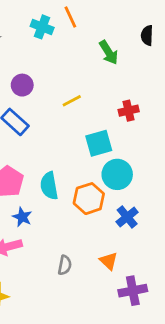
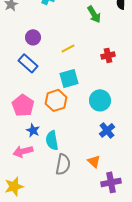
cyan square: (99, 143) -> (69, 78), moved
cyan semicircle: (49, 186) -> (52, 140), moved
orange hexagon: (89, 199) -> (56, 100), moved
gray semicircle: (65, 265) -> (63, 164), size x1.5

